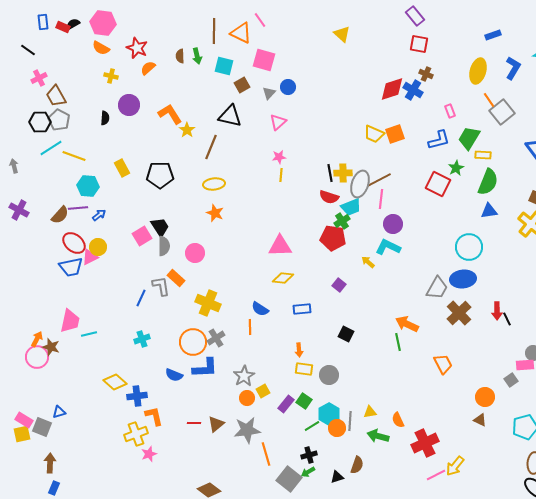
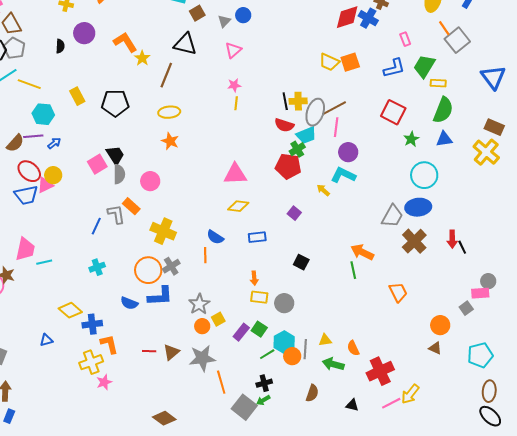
green star: (456, 168) -> (411, 139), moved
blue triangle: (59, 412) -> (46, 340), moved
black triangle: (337, 477) -> (352, 405), moved, turned 32

